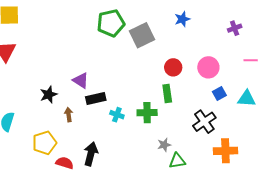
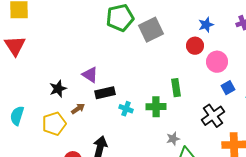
blue star: (182, 19) -> (206, 25), moved
red circle: (173, 67) -> (195, 46), moved
brown arrow: (69, 115) -> (78, 109), turned 64
yellow pentagon: (45, 143) -> (54, 124), moved

